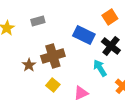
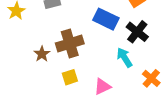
yellow square: (53, 85) -> (70, 77), turned 32

